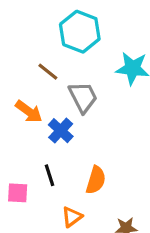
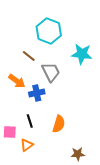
blue cross: (61, 131) -> (37, 93), turned 35
orange triangle: (72, 217) -> (27, 145), moved

